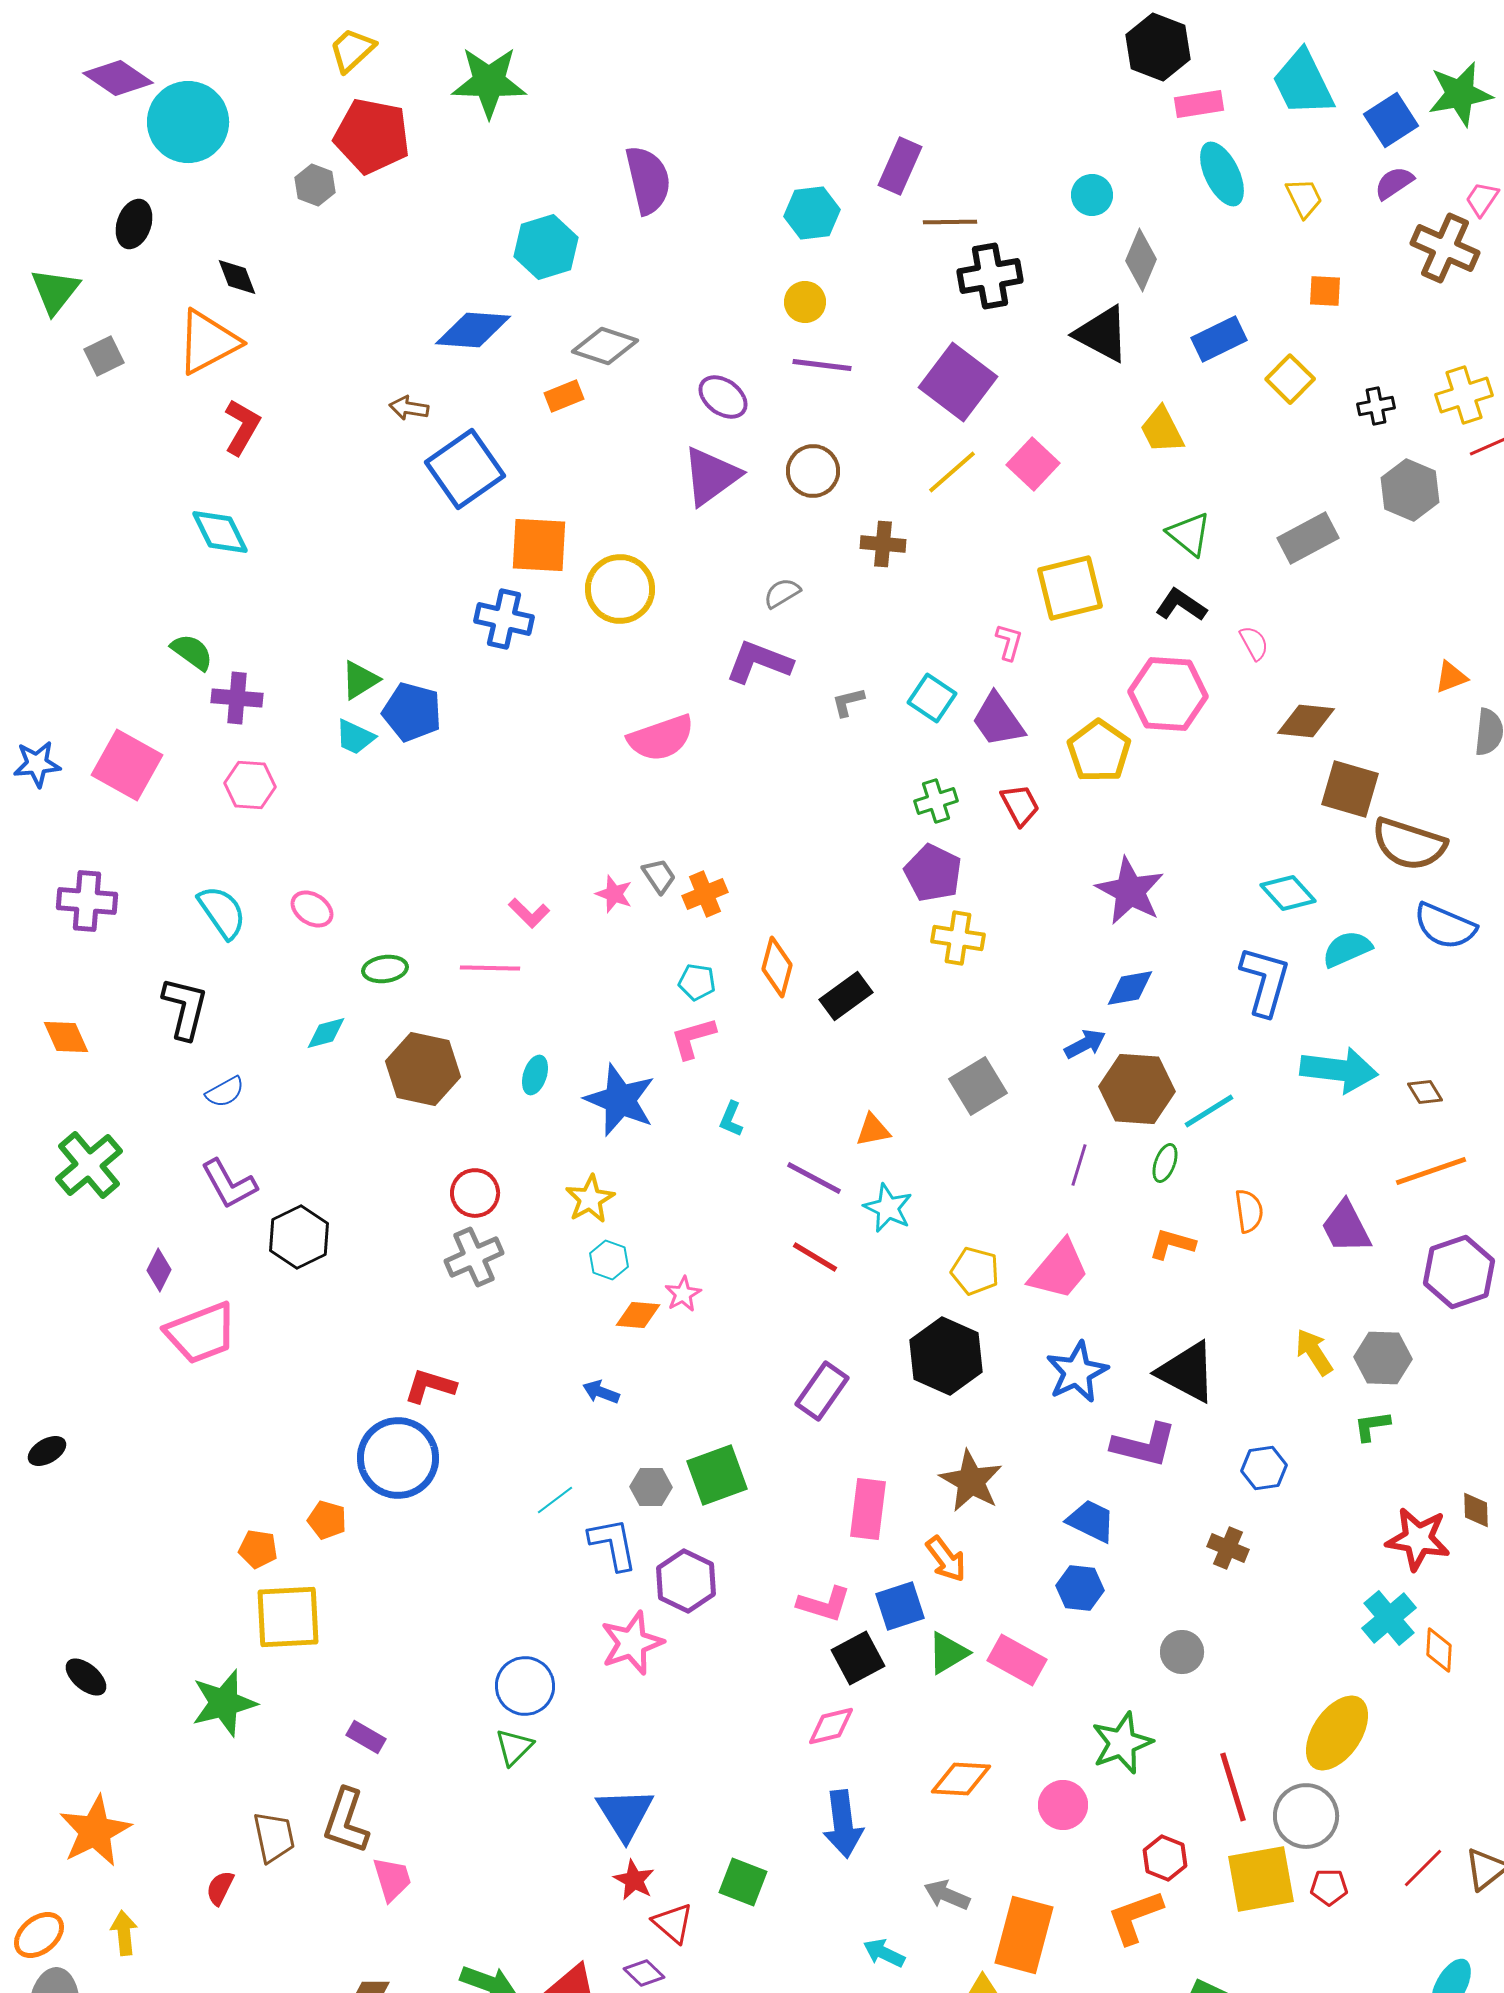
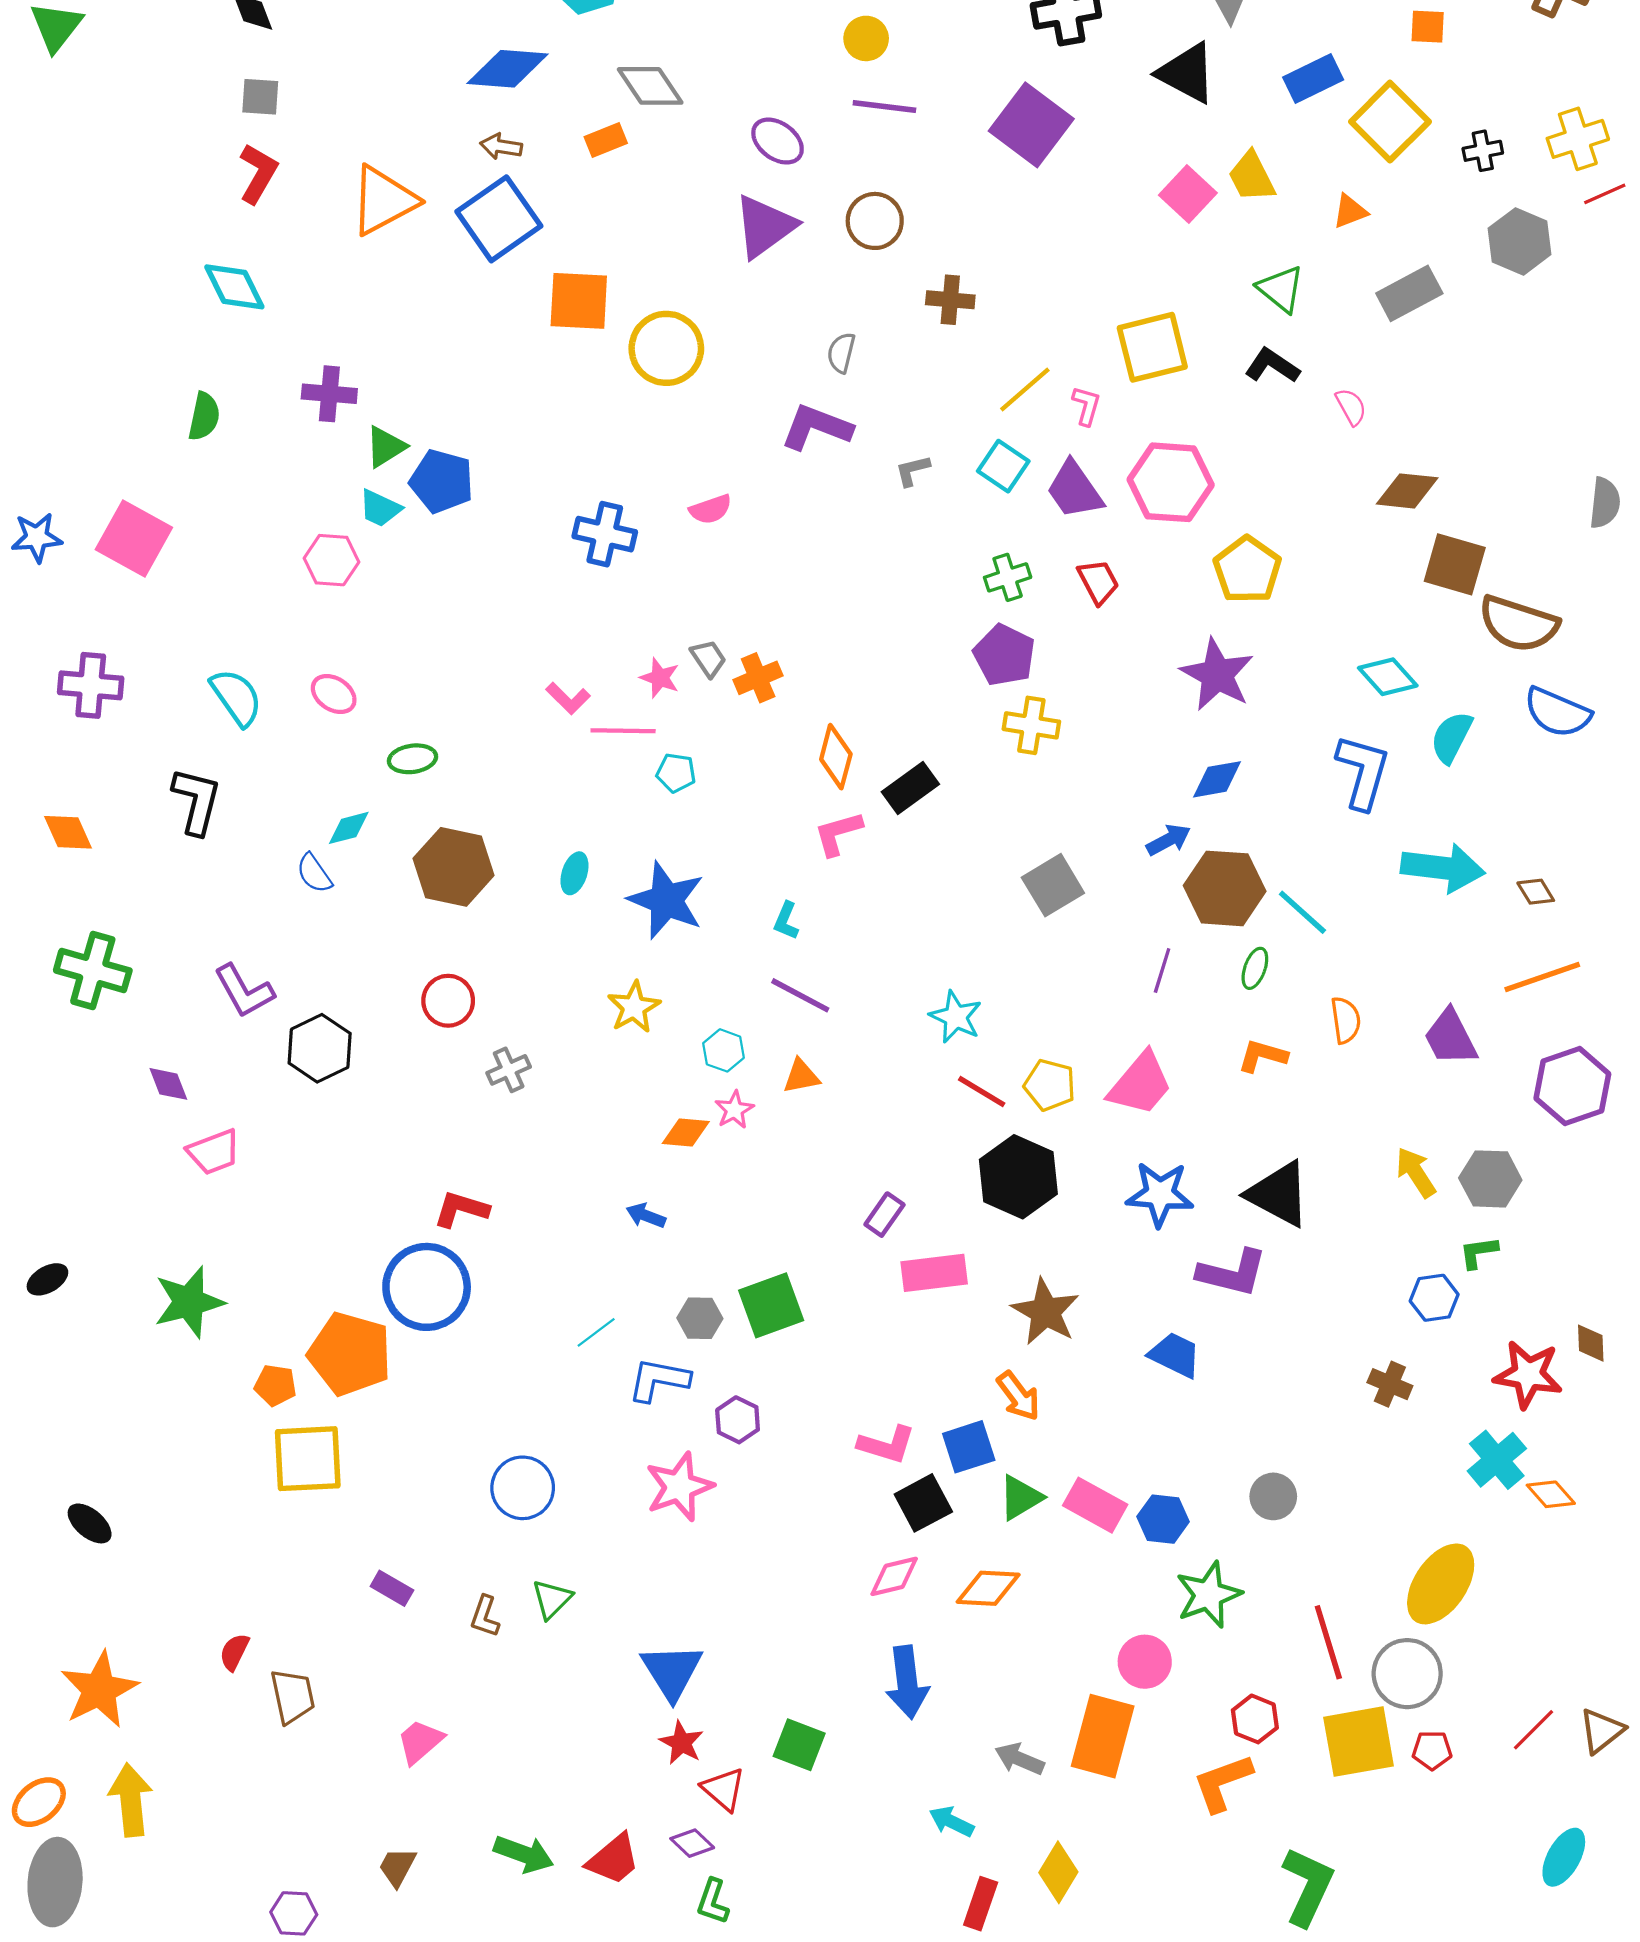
orange triangle: (208, 342) -> (383, 200), moved
gray diamond: (605, 346) -> (650, 86), turned 38
gray square: (104, 356) -> (260, 97), moved, turned 30
yellow square: (1290, 379) -> (1390, 122), size x1.5
brown arrow: (409, 408) -> (501, 146), moved
pink square: (1033, 464) -> (1188, 194), moved
yellow line: (952, 472) -> (1025, 389), moved
gray semicircle: (782, 593) -> (841, 353), turned -45
blue cross: (504, 619) -> (605, 534), moved
green semicircle: (192, 652) -> (204, 416), turned 66
orange triangle: (1451, 677) -> (1350, 211), moved
pink hexagon: (1168, 694) -> (1171, 482), moved
purple cross: (237, 698) -> (329, 394), moved
pink semicircle: (661, 738) -> (711, 509), size x0.6
yellow pentagon: (1099, 751) -> (1247, 570), moved
pink hexagon: (250, 785) -> (331, 560), moved
cyan semicircle: (1347, 949) -> (1451, 737), turned -39
pink line: (490, 968) -> (623, 731), moved
cyan pentagon: (697, 982) -> (676, 773), moved
pink L-shape: (693, 1038) -> (838, 833), moved
blue semicircle: (225, 1092) -> (314, 873), moved, turned 84
cyan line: (1209, 1111) -> (1302, 912), turned 74
orange triangle: (873, 1130) -> (801, 1076), moved
green cross: (89, 1165) -> (93, 970), turned -34
purple line: (814, 1178) -> (800, 995), moved
red circle: (475, 1193) -> (448, 1001), moved
gray cross: (474, 1257) -> (509, 1070), size x0.7
red line: (815, 1257) -> (982, 1091), moved
cyan hexagon: (609, 1260) -> (724, 1050), moved
purple diamond: (159, 1270) -> (168, 1084), turned -48
pink trapezoid: (201, 1333) -> (214, 1152), size x0.7
blue star: (1077, 1372) -> (1160, 1194), turned 30
purple rectangle: (822, 1391) -> (884, 1215), size x0.7
blue hexagon: (1264, 1468) -> (1434, 1298), moved
pink rectangle: (868, 1509) -> (934, 1273), moved, turned 76
orange pentagon: (327, 1520) -> (350, 1354), size x2.0
blue L-shape: (613, 1544) -> (659, 1380), turned -68
brown cross: (1228, 1548) -> (1390, 1384), moved
purple hexagon: (686, 1581) -> (738, 1420), size x0.7
blue hexagon: (1080, 1588) -> (1163, 1519), moved
orange diamond: (1439, 1650) -> (1551, 1494), turned -45
blue circle: (525, 1686) -> (523, 1488), moved
green star: (224, 1703) -> (189, 1302), moved
orange diamond: (961, 1779) -> (988, 1588), moved
brown L-shape: (346, 1821) -> (485, 1616), moved, size x0.6
pink trapezoid: (392, 1879) -> (420, 1742), turned -114
red semicircle: (220, 1888) -> (234, 1652), moved
yellow arrow: (124, 1933) -> (131, 1800), size x1.5
orange rectangle: (1024, 1935) -> (1103, 1736), moved

